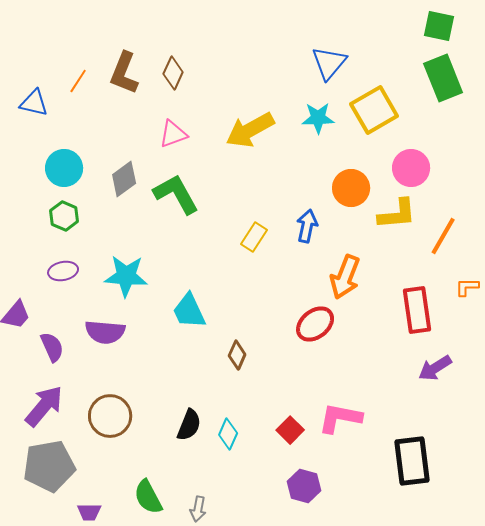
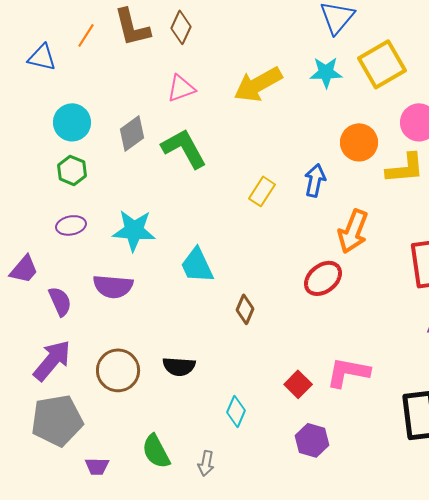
brown L-shape: (124, 73) -> (132, 27), turned -36
black semicircle: (189, 425) -> (179, 366), moved, turned 72
cyan diamond: (228, 434) -> (236, 411), moved

